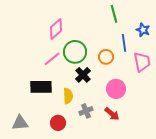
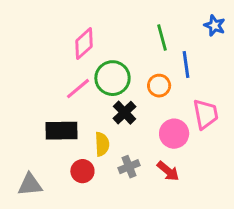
green line: (114, 14) -> (162, 38), moved
blue star: (143, 30) -> (215, 26), moved
pink trapezoid: (142, 62) -> (206, 114), moved
red circle: (58, 123) -> (82, 171), moved

